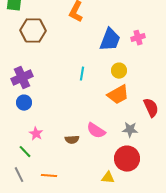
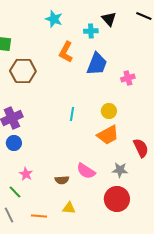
blue trapezoid: (110, 40) -> (97, 64), moved
yellow triangle: (108, 178) -> (69, 208), moved

